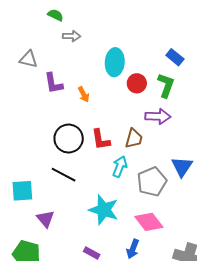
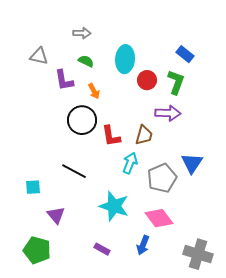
green semicircle: (56, 15) -> (86, 61), moved
black circle: (69, 139) -> (82, 120), moved
cyan square: (22, 191) -> (33, 187), size x0.7

